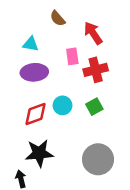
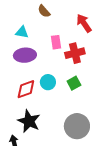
red arrow: (93, 33) -> (84, 23), moved
black star: (39, 153) -> (29, 121), turned 30

